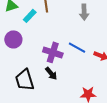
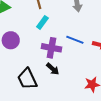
cyan rectangle: (30, 16) -> (42, 22), moved

